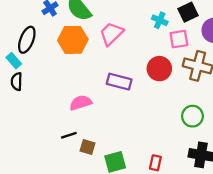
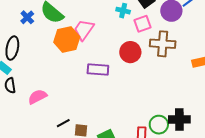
orange hexagon: (73, 40) -> (67, 39), moved
pink semicircle: (81, 103) -> (37, 97), moved
green circle: (192, 116) -> (159, 125), moved

